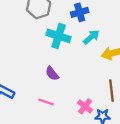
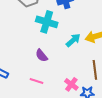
cyan arrow: (91, 37) -> (73, 40), moved

